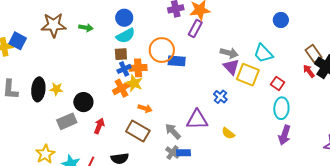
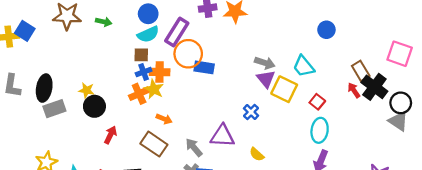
purple rectangle: (195, 28) -> (177, 32), moved, size x1.4
yellow star: (56, 89) -> (86, 90), moved
gray rectangle: (67, 121) -> (54, 109), moved

